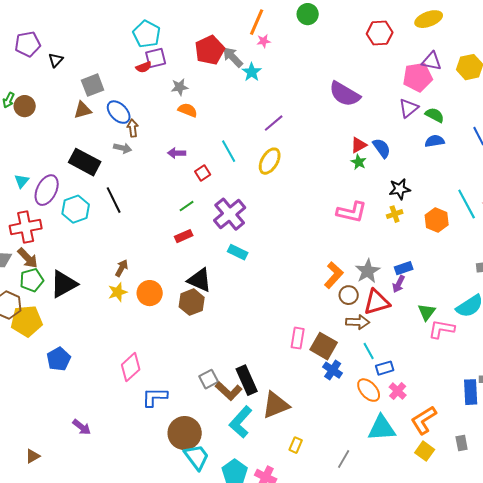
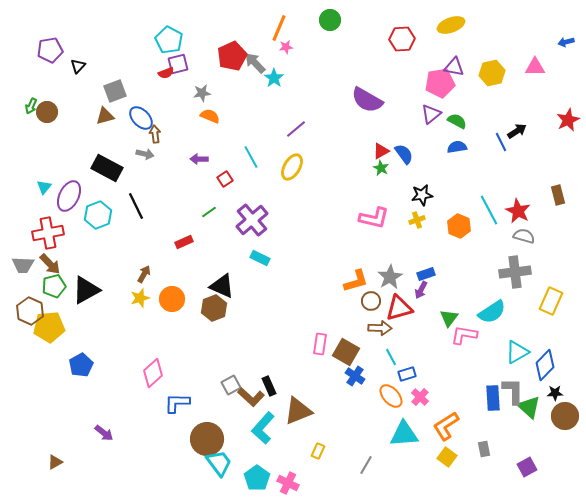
red rectangle: (184, 236) -> (184, 242), moved
orange L-shape: (334, 275) -> (356, 281), turned 32
black rectangle: (247, 380) -> (269, 386), size x0.7

